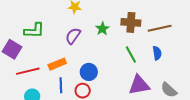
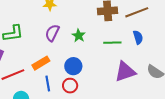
green star: (102, 29) -> (79, 36), moved
green line: (131, 54) -> (112, 43), turned -54

